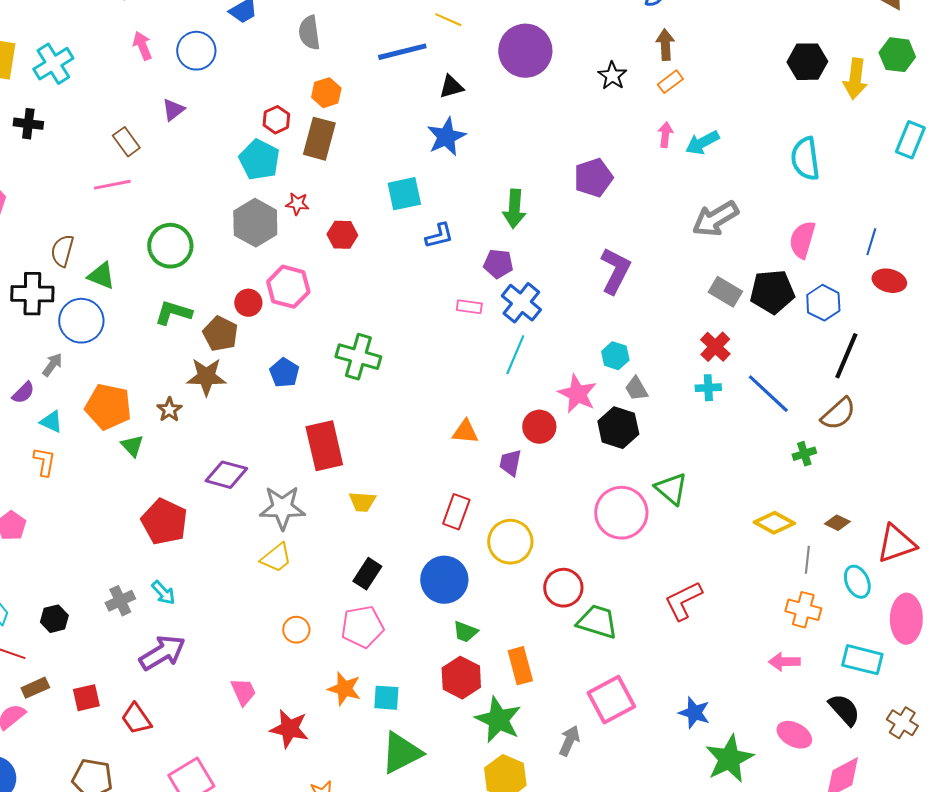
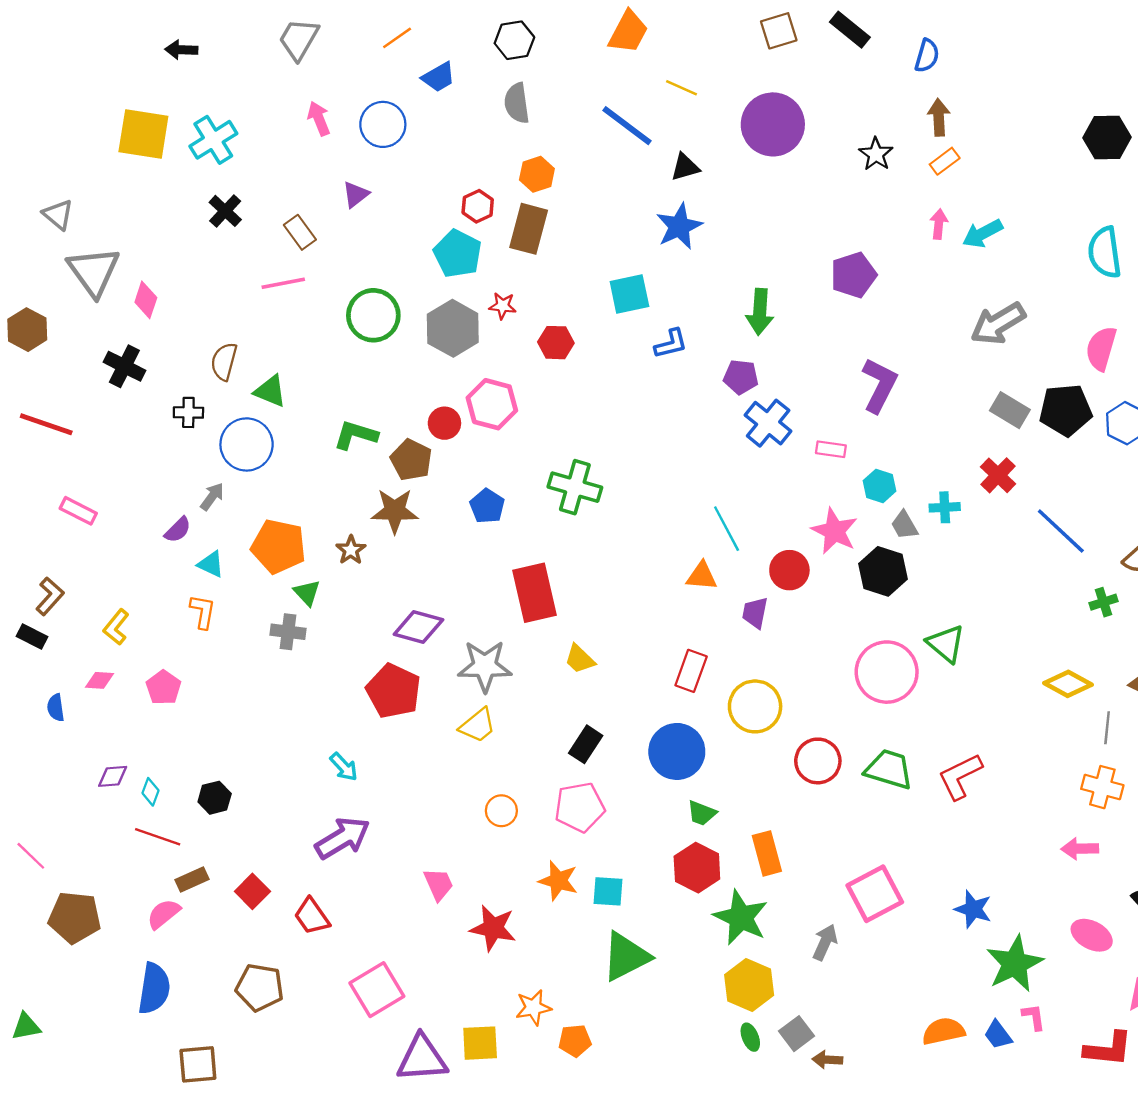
blue line: (402, 52) -> (627, 126), turned 51
black cross: (28, 124) -> (225, 211), moved, turned 36
green circle: (170, 246) -> (373, 315), moved
black cross: (32, 294) -> (188, 412), size x0.6
pink rectangle: (469, 307) -> (831, 449), moved
cyan line: (515, 355) -> (727, 529), moved, turned -51
cyan cross: (708, 388) -> (945, 507), moved
yellow trapezoid: (362, 502) -> (580, 659), turned 40
red pentagon: (164, 522) -> (394, 691), moved
gray cross: (120, 601) -> (288, 632), moved, turned 32
green trapezoid: (597, 622) -> (889, 769), moved
red square: (86, 698) -> (252, 891), turned -32

